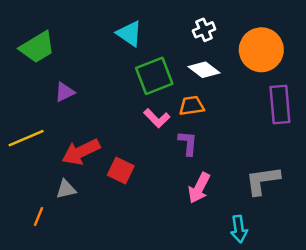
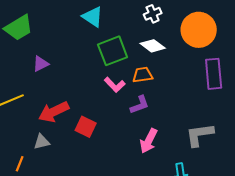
purple L-shape: (188, 143) -> (140, 105), turned 65

